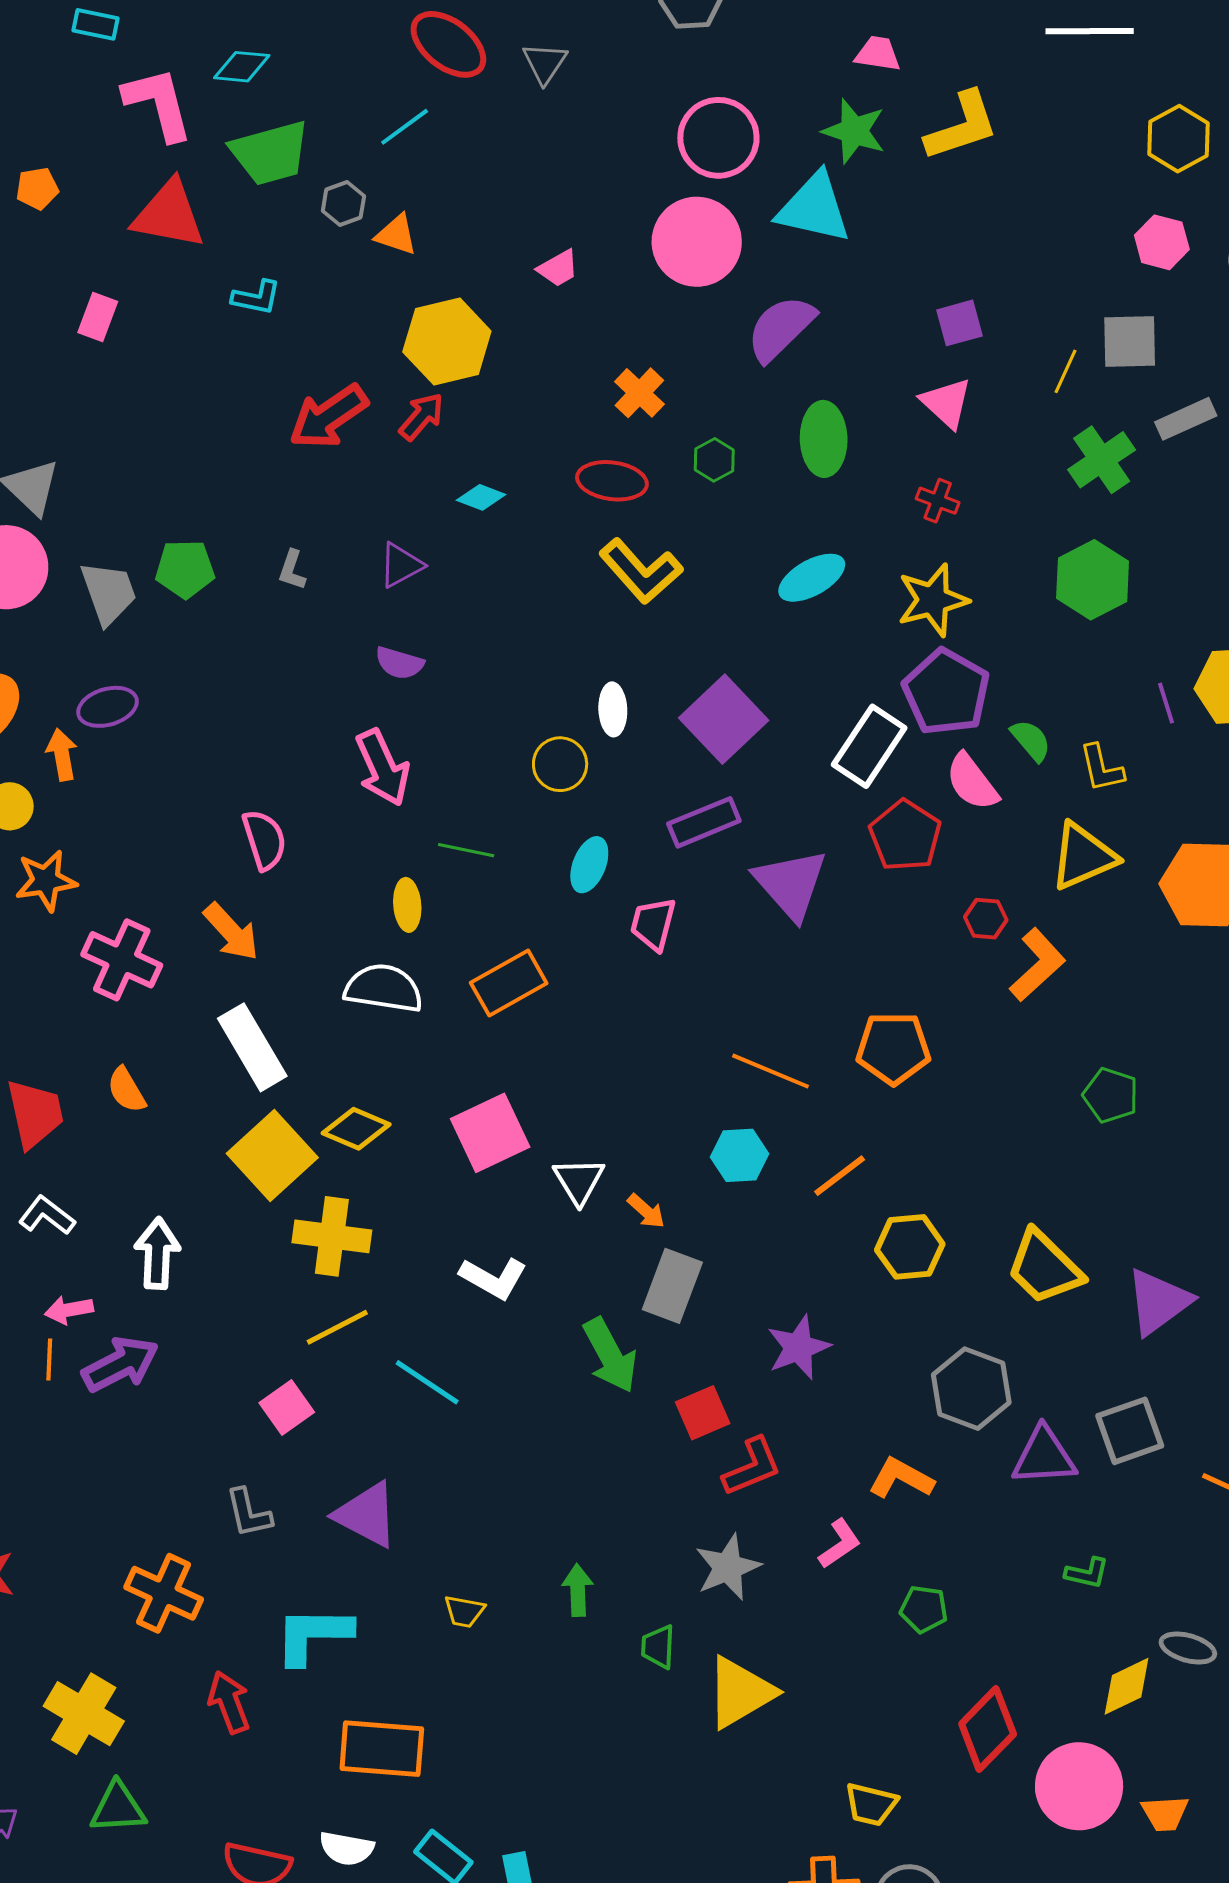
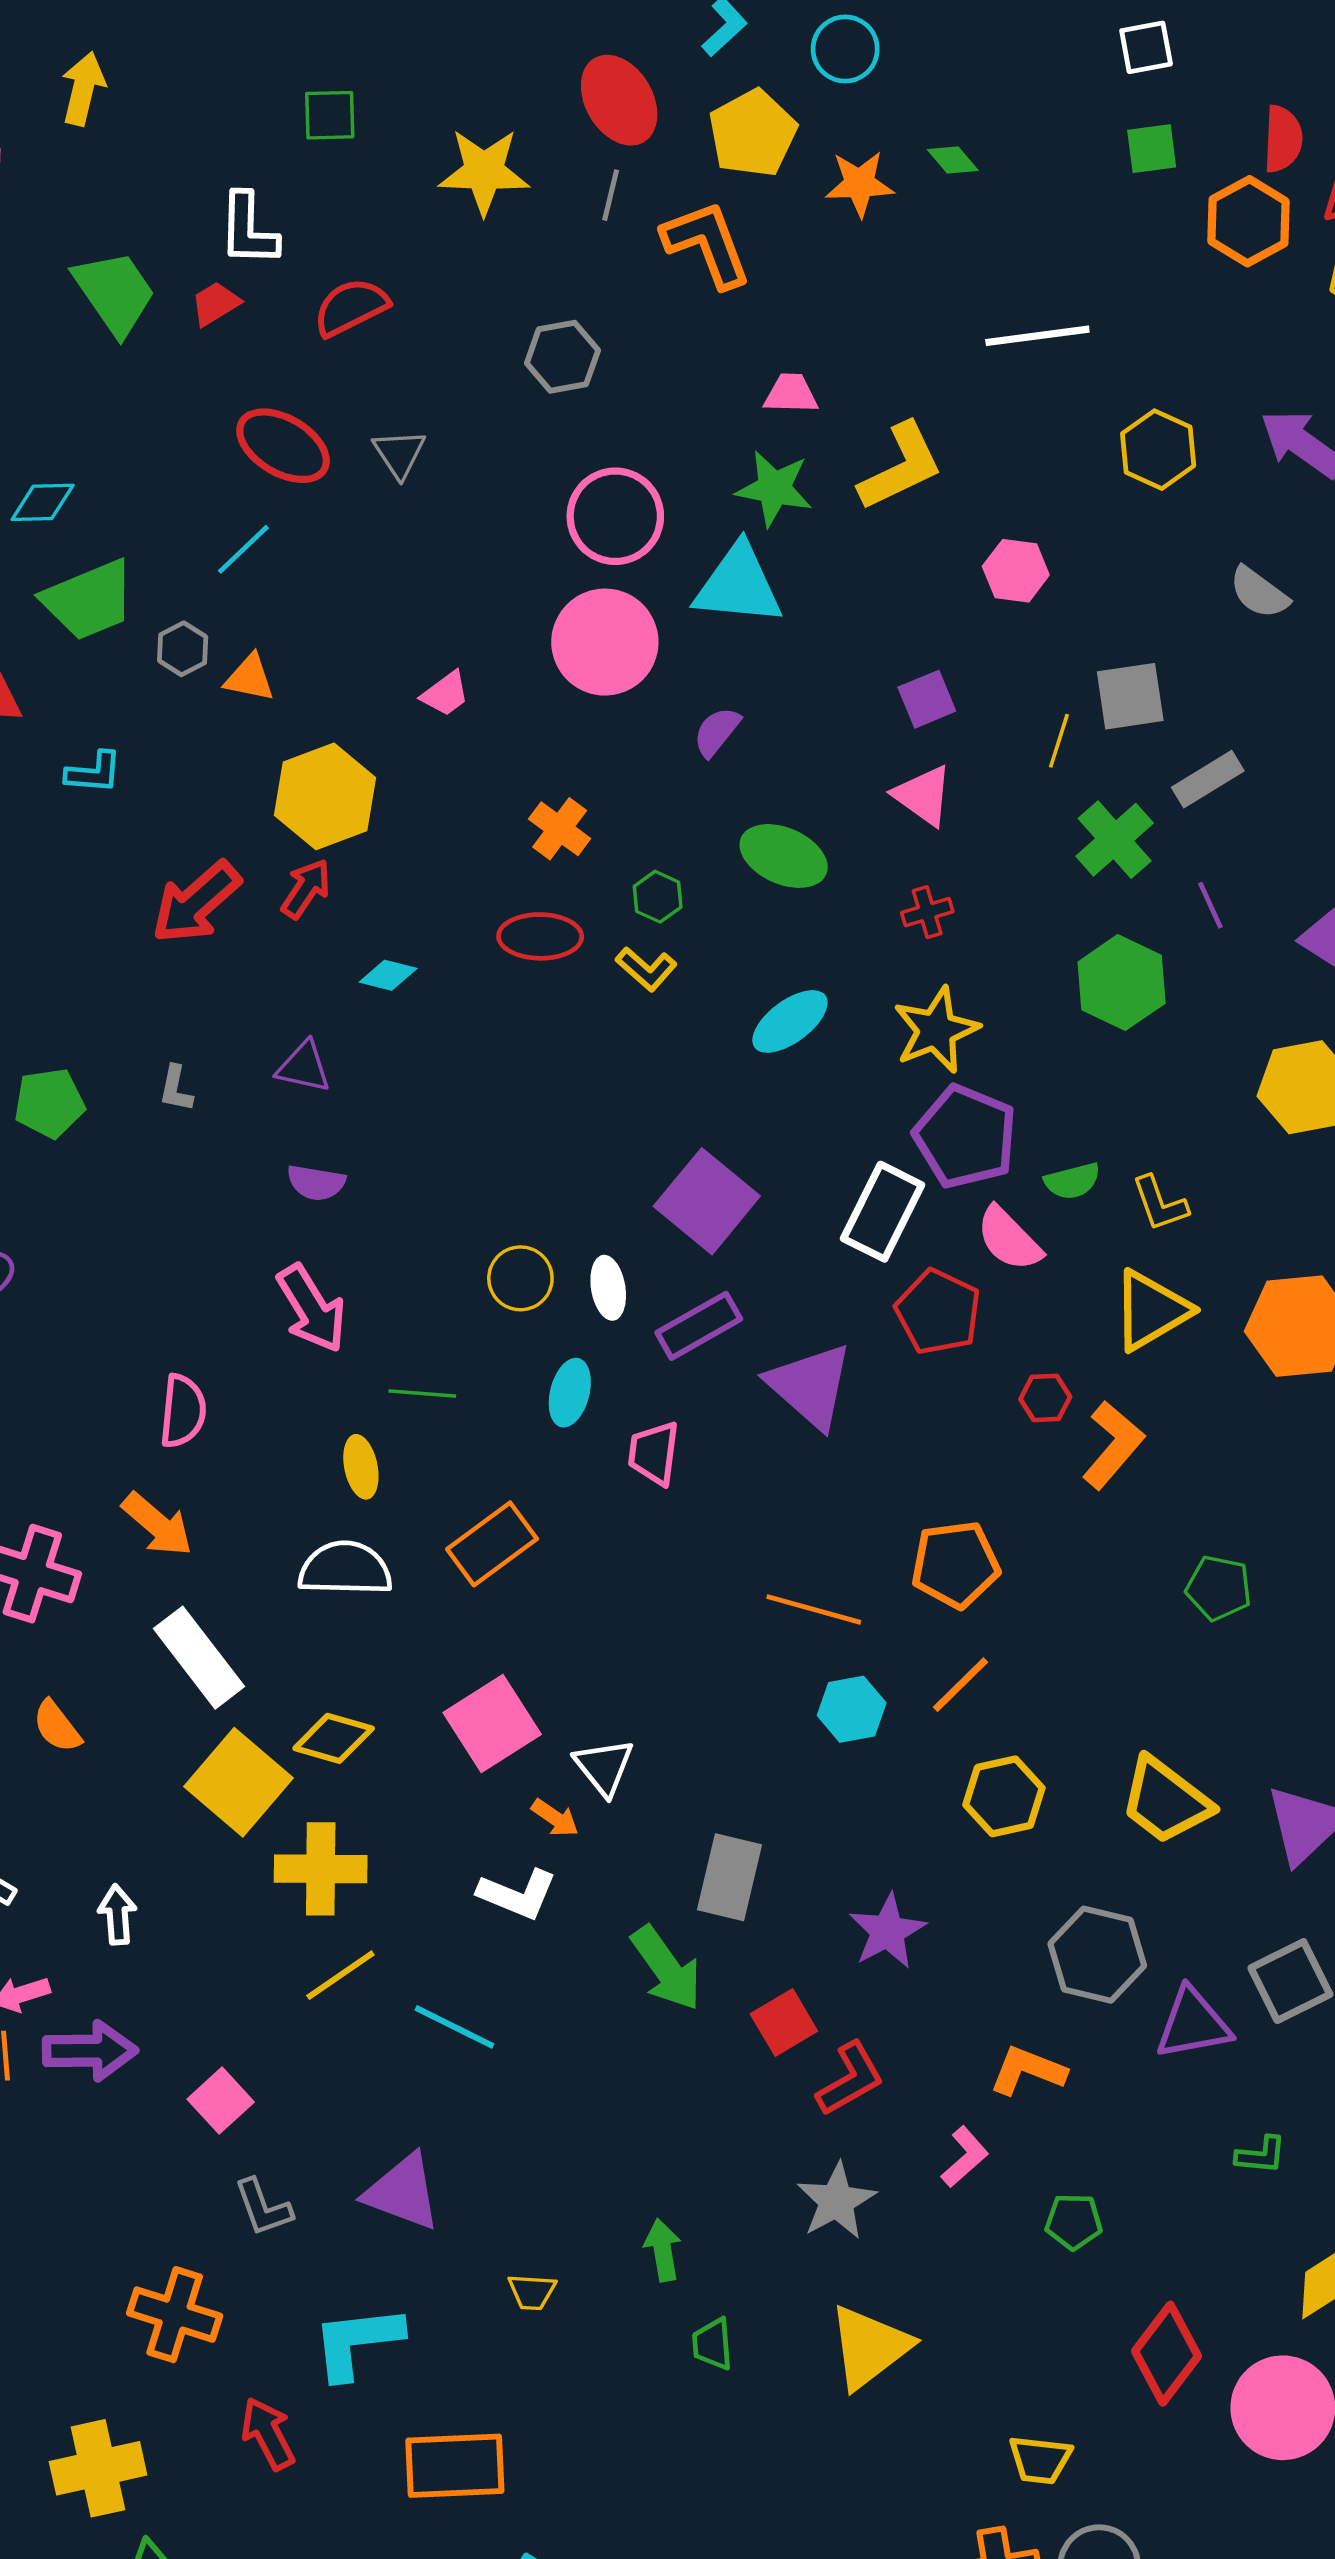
pink hexagon: (1162, 242) -> (1016, 571), moved
purple semicircle: (781, 328) -> (717, 732), size x0.6
green ellipse: (824, 439) -> (784, 856), turned -58
red cross: (938, 501) -> (927, 912), turned -30
purple triangle: (401, 565) -> (304, 1067), turned 48
yellow L-shape: (641, 571) -> (646, 969), moved, size x0.6
purple line: (1166, 703) -> (1210, 905), moved
white ellipse: (613, 709) -> (608, 1288), moved
green semicircle: (1031, 740) -> (1072, 1181), turned 123
pink semicircle: (264, 840) -> (183, 1411), turned 30
cyan hexagon: (740, 1155) -> (852, 1709), moved
orange line: (840, 1176) -> (960, 1685), moved
orange arrow: (646, 1211) -> (555, 1818), moved
white arrow: (157, 1253) -> (117, 1915), size x0.7
purple arrow: (120, 1364) -> (90, 2051), turned 34
pink square: (287, 1408) -> (221, 2101), moved
green trapezoid: (658, 1647) -> (713, 2344), moved
yellow cross: (84, 1714) -> (98, 2468), turned -36

